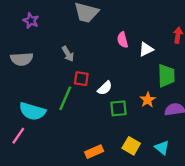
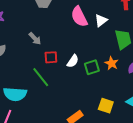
pink semicircle: (123, 40) -> (79, 17), size x1.5
green line: (65, 98) -> (41, 77), turned -50
green square: (118, 108) -> (92, 67), moved

